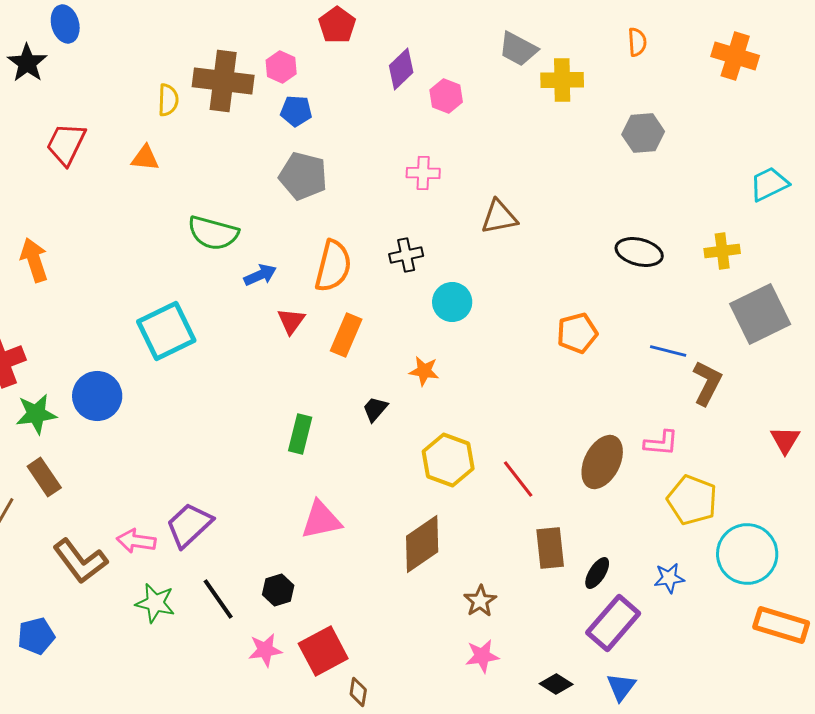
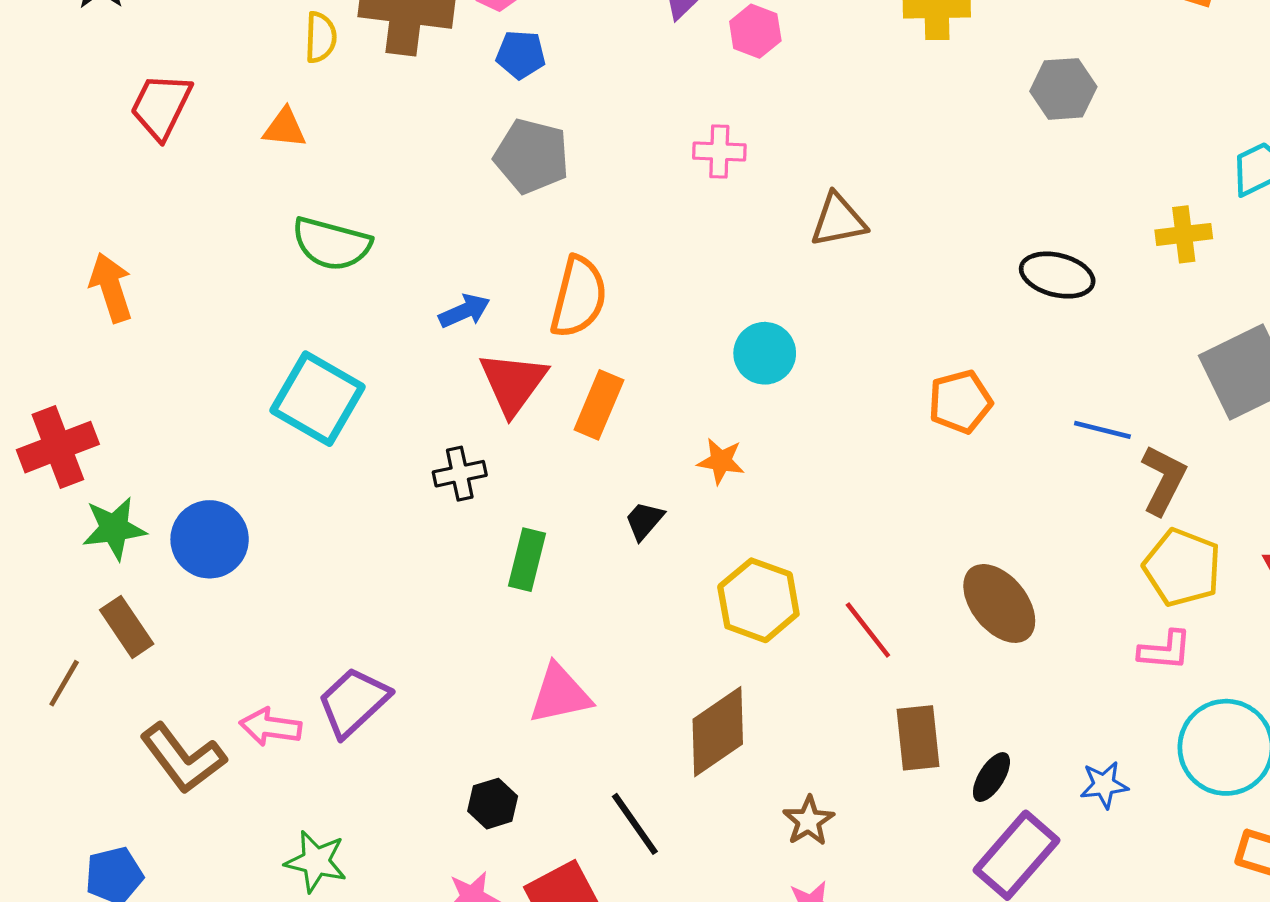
green semicircle: (213, 233) -> (332, 244), moved
yellow cross: (722, 251) -> (1184, 234), moved
black cross: (406, 255) -> (460, 474), moved
red triangle: (291, 321) -> (513, 383), size x1.6
cyan square: (166, 331) -> (317, 399), turned -34
blue circle: (97, 396) -> (210, 539), moved
pink L-shape: (661, 443) -> (1165, 650), moved
brown ellipse: (602, 462) -> (999, 603), turned -66
yellow pentagon: (692, 500) -> (1182, 567), moved
black line: (218, 599) -> (635, 824), moved
green star: (155, 603) -> (316, 861), moved

